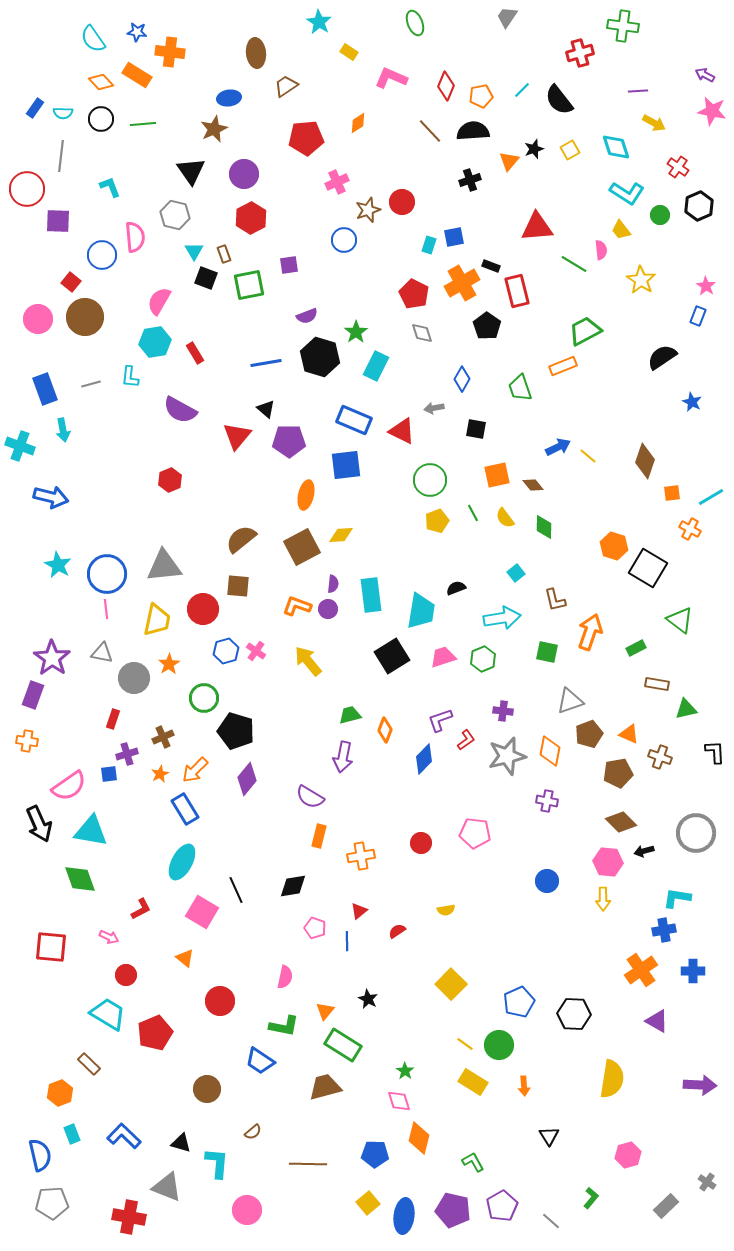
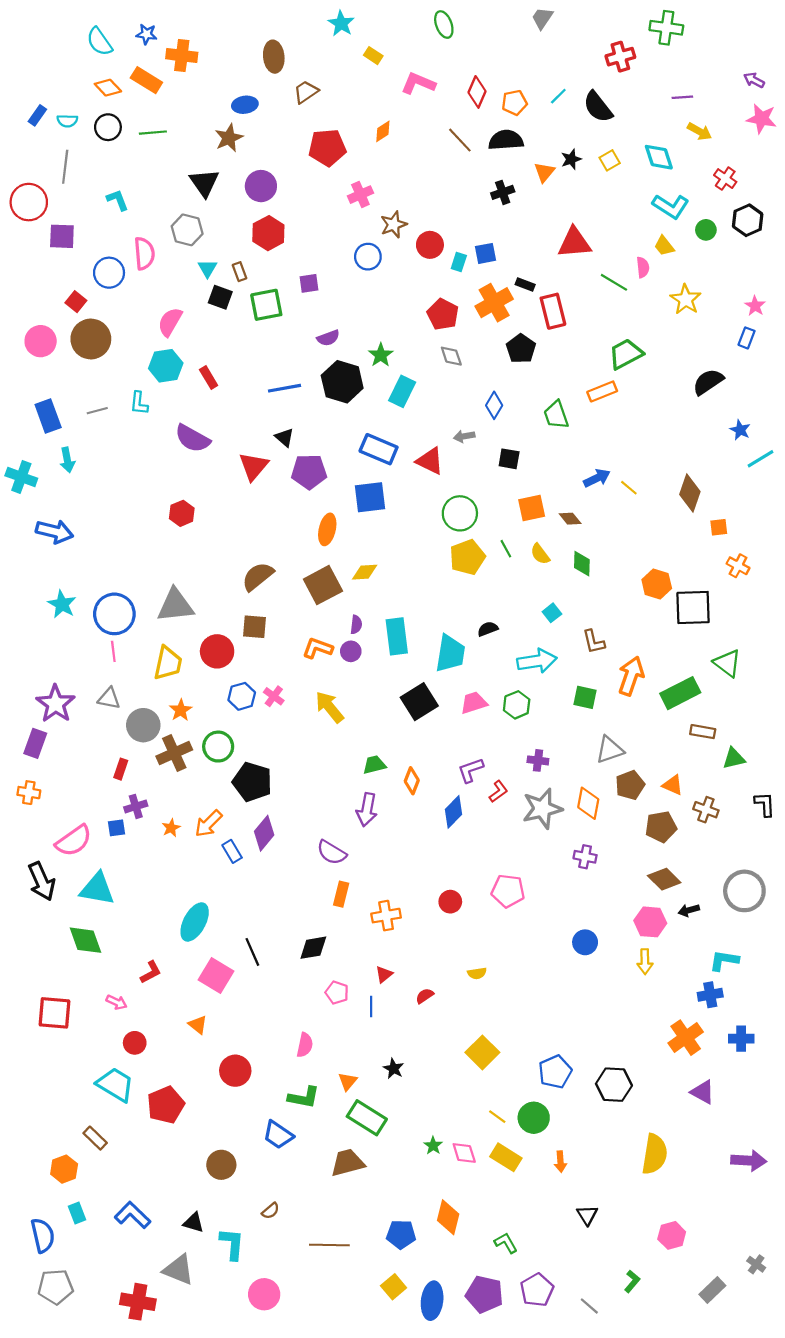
red circle: (402, 202) -> (430, 245), moved
cyan line: (711, 497) -> (760, 459), moved
yellow pentagon: (437, 521) -> (467, 557), size x1.4
black square: (648, 568) -> (693, 607), turned -33
green rectangle: (636, 648) -> (680, 693), size x1.8
brown cross: (163, 737) -> (174, 753), moved, size x1.5
blue rectangle: (185, 809) -> (232, 851), moved, size x0.7
pink diamond: (399, 1101) -> (464, 1153), moved

